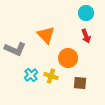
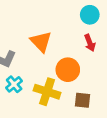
cyan cross: (31, 75) -> (14, 84), moved
yellow cross: (51, 76) -> (47, 92), size x1.5

